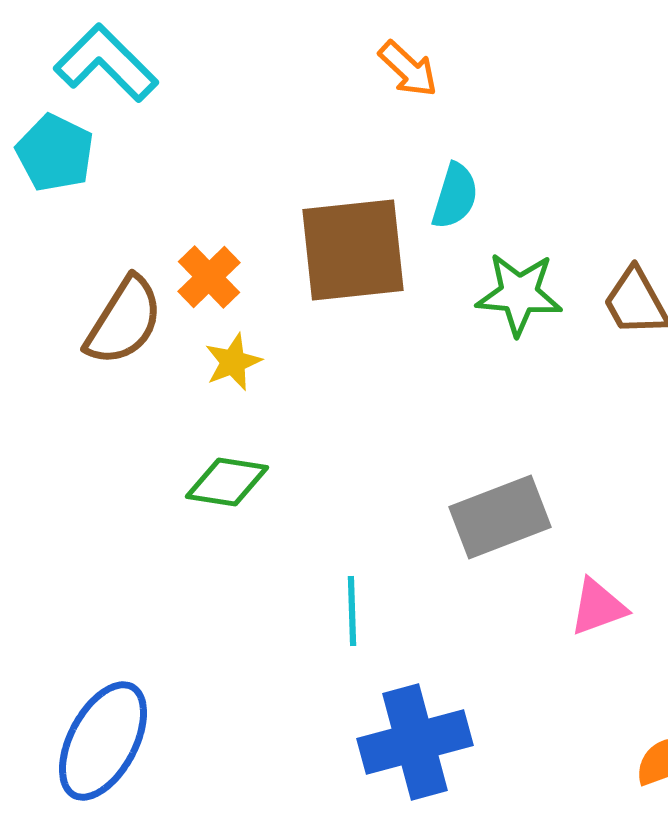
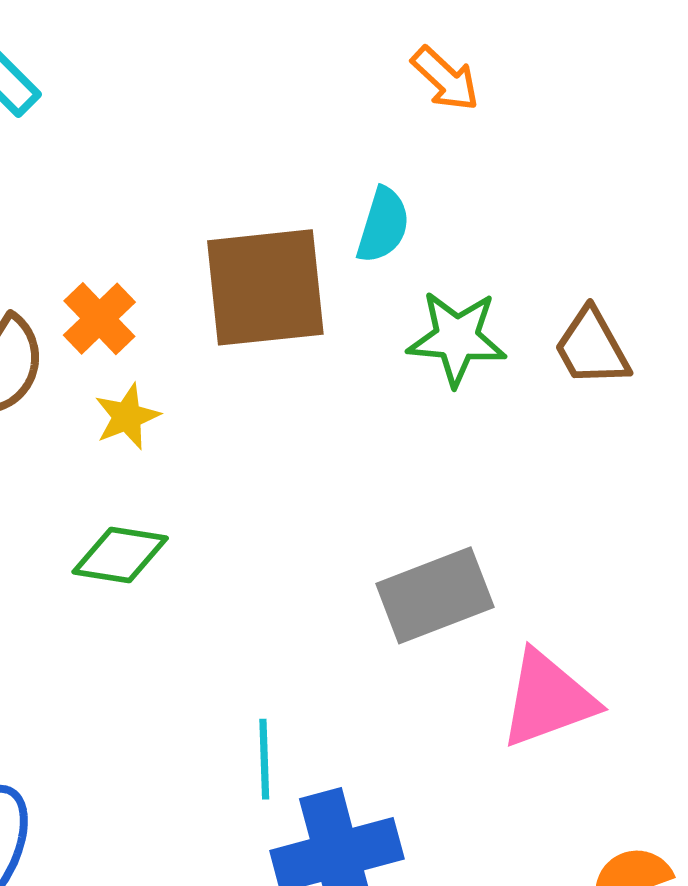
orange arrow: (408, 69) -> (445, 79), moved
pink triangle: (598, 607) -> (548, 699), size x1.5
cyan line: (352, 611) -> (264, 759), moved

